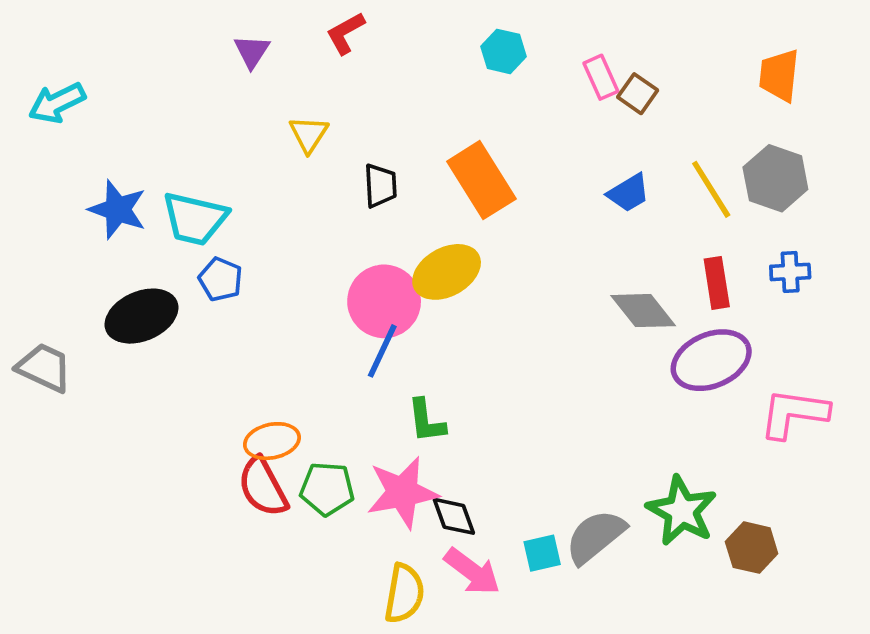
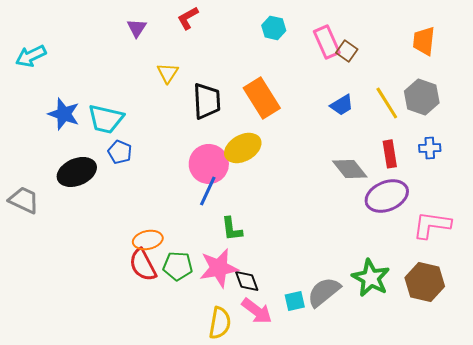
pink rectangle: (601, 77) -> (327, 42), size x1.4
black trapezoid: (380, 186) -> (207, 101), size x1.5
brown hexagon: (752, 548) -> (425, 282), moved, size x1.4

